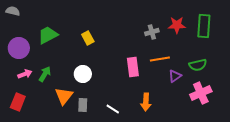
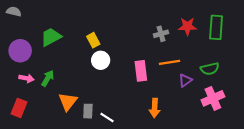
pink arrow: (25, 74) -> (26, 78), turned 32
white circle: (83, 74) -> (101, 60), moved
white line: (113, 109) -> (107, 117), moved

